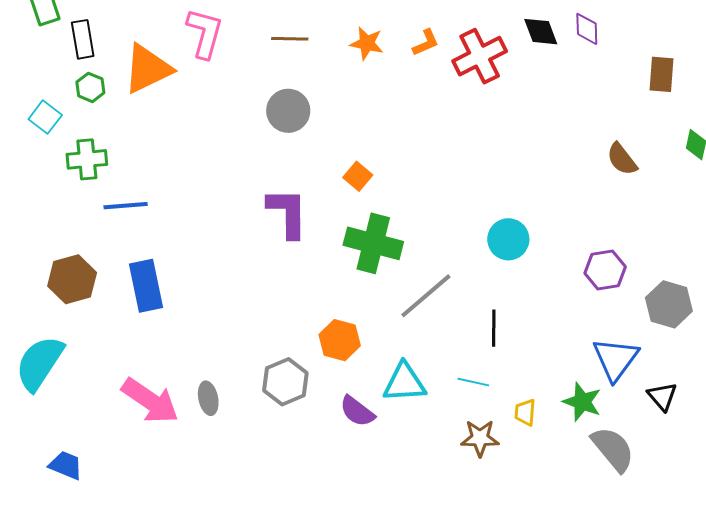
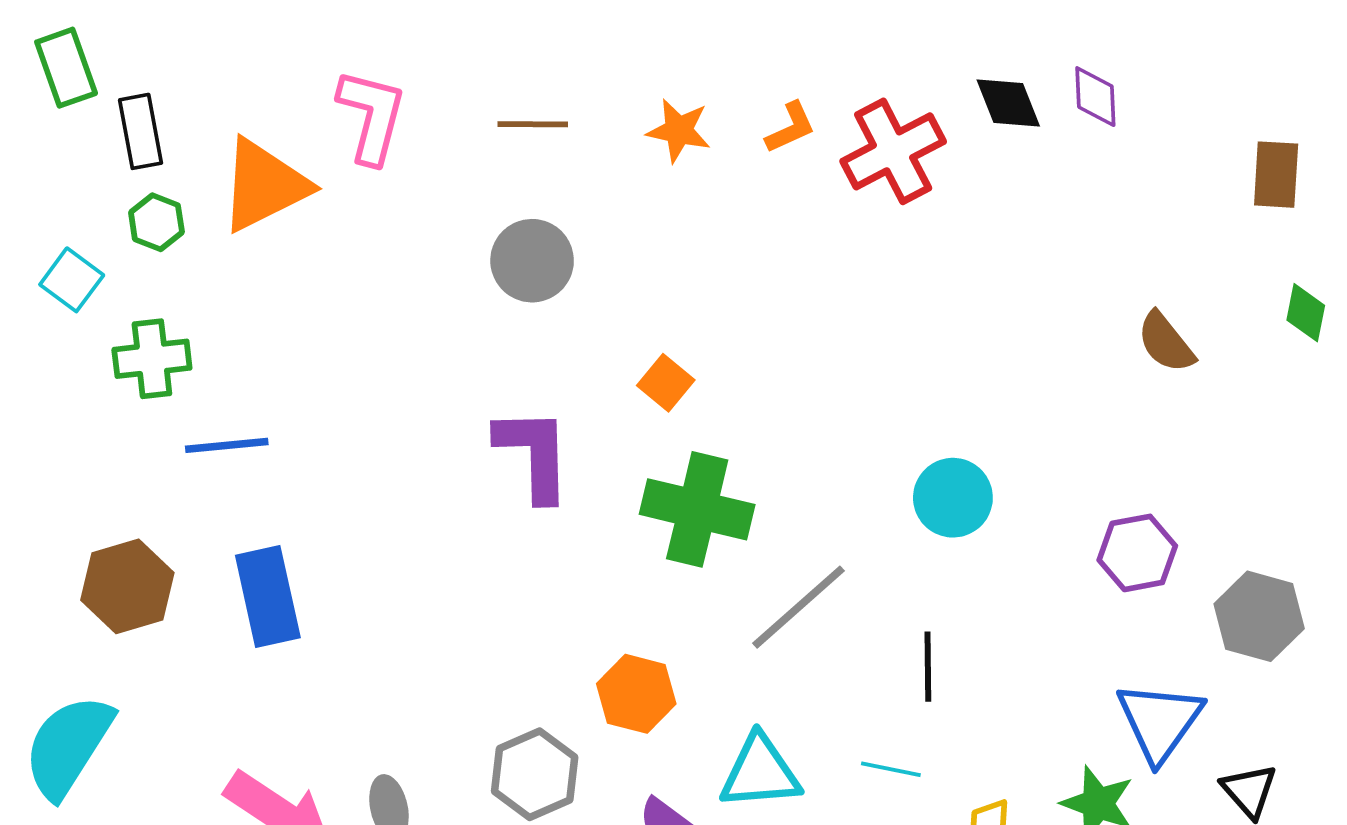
brown rectangle: (661, 74) -> (1276, 175), moved

